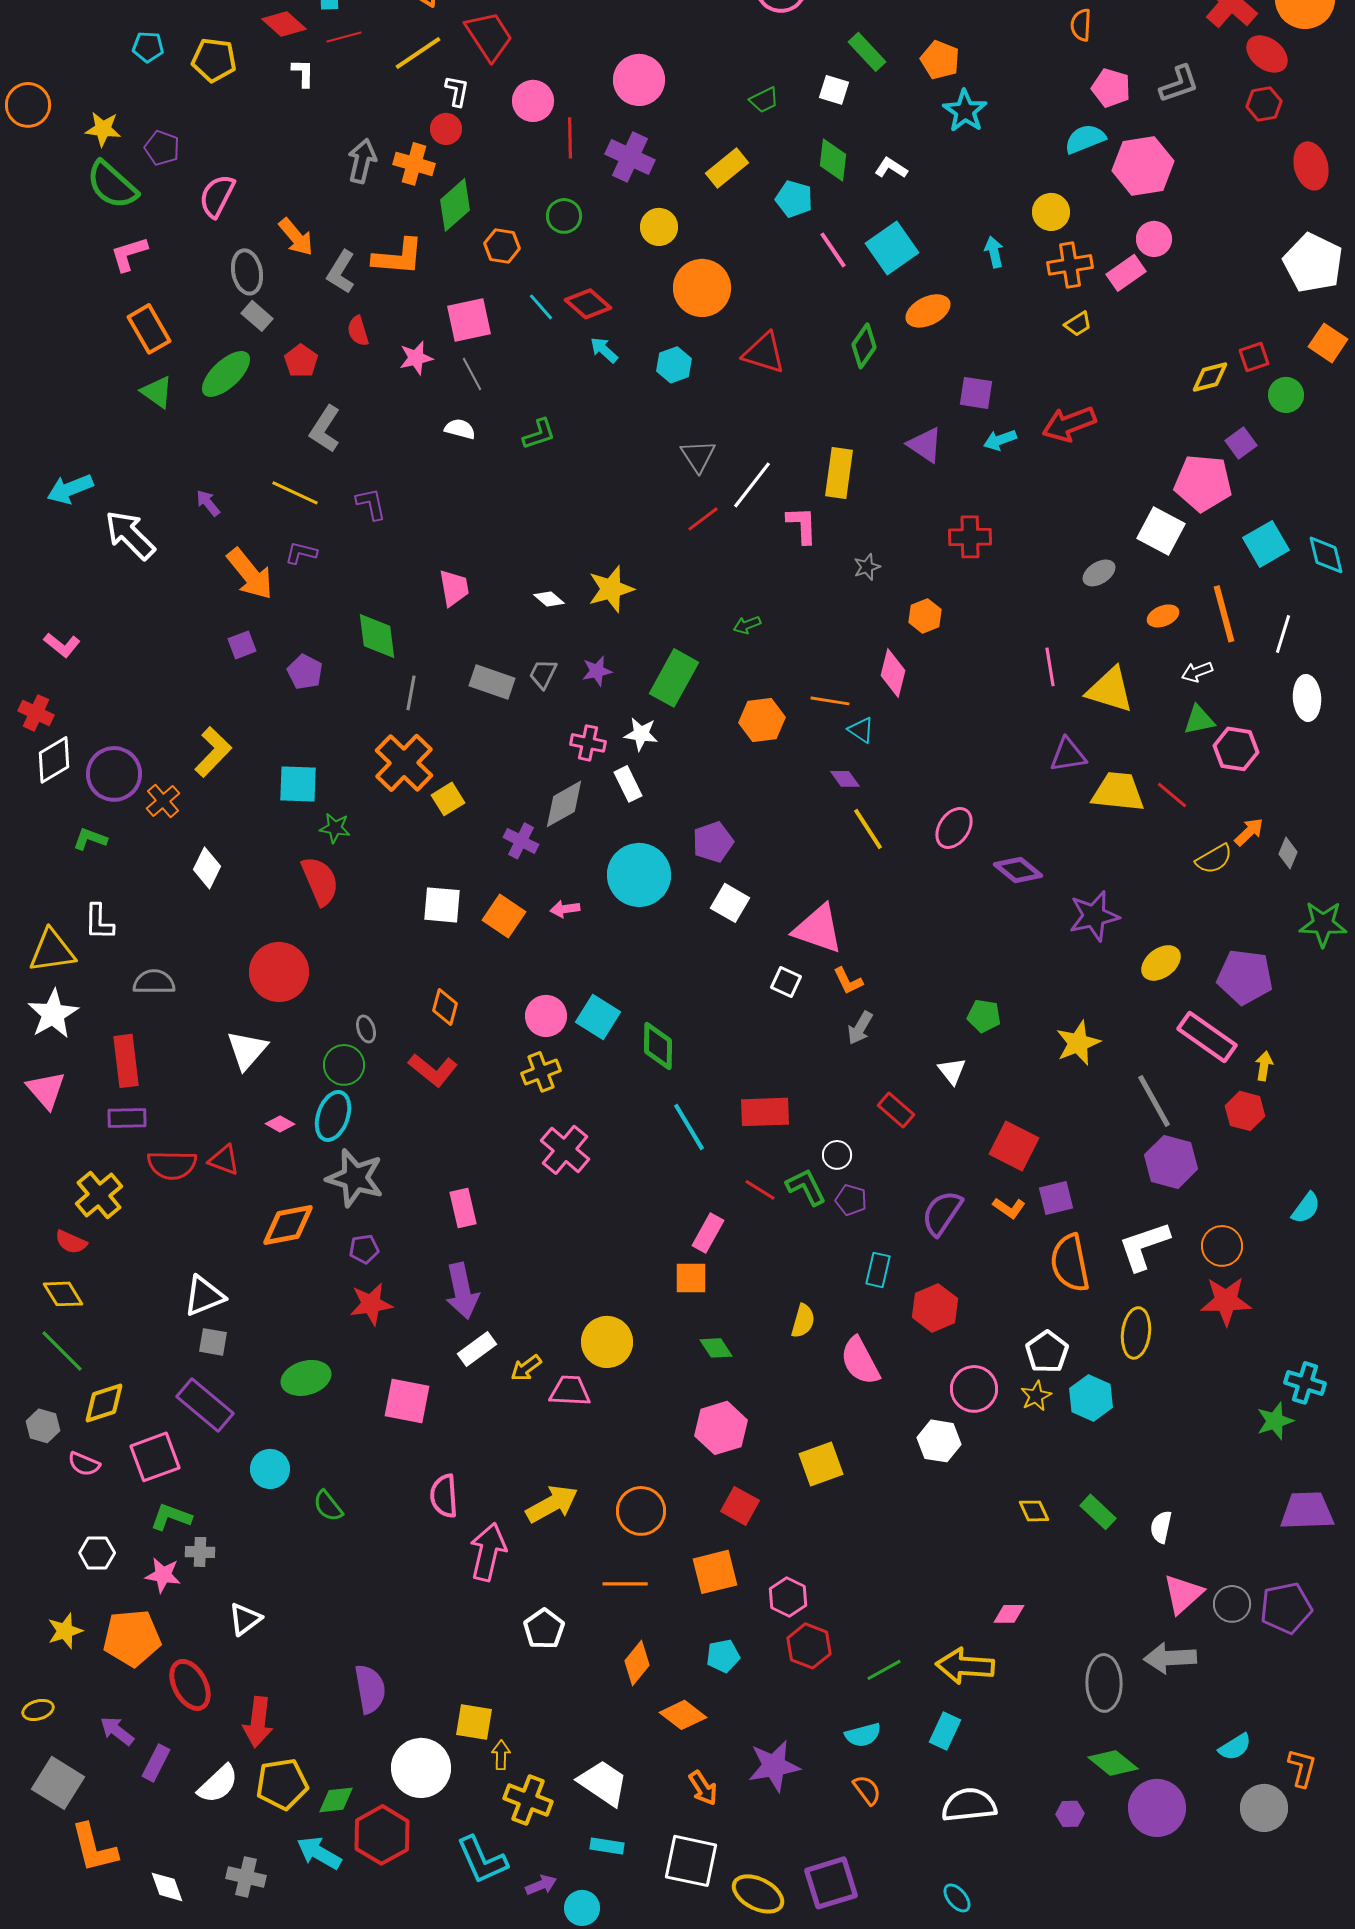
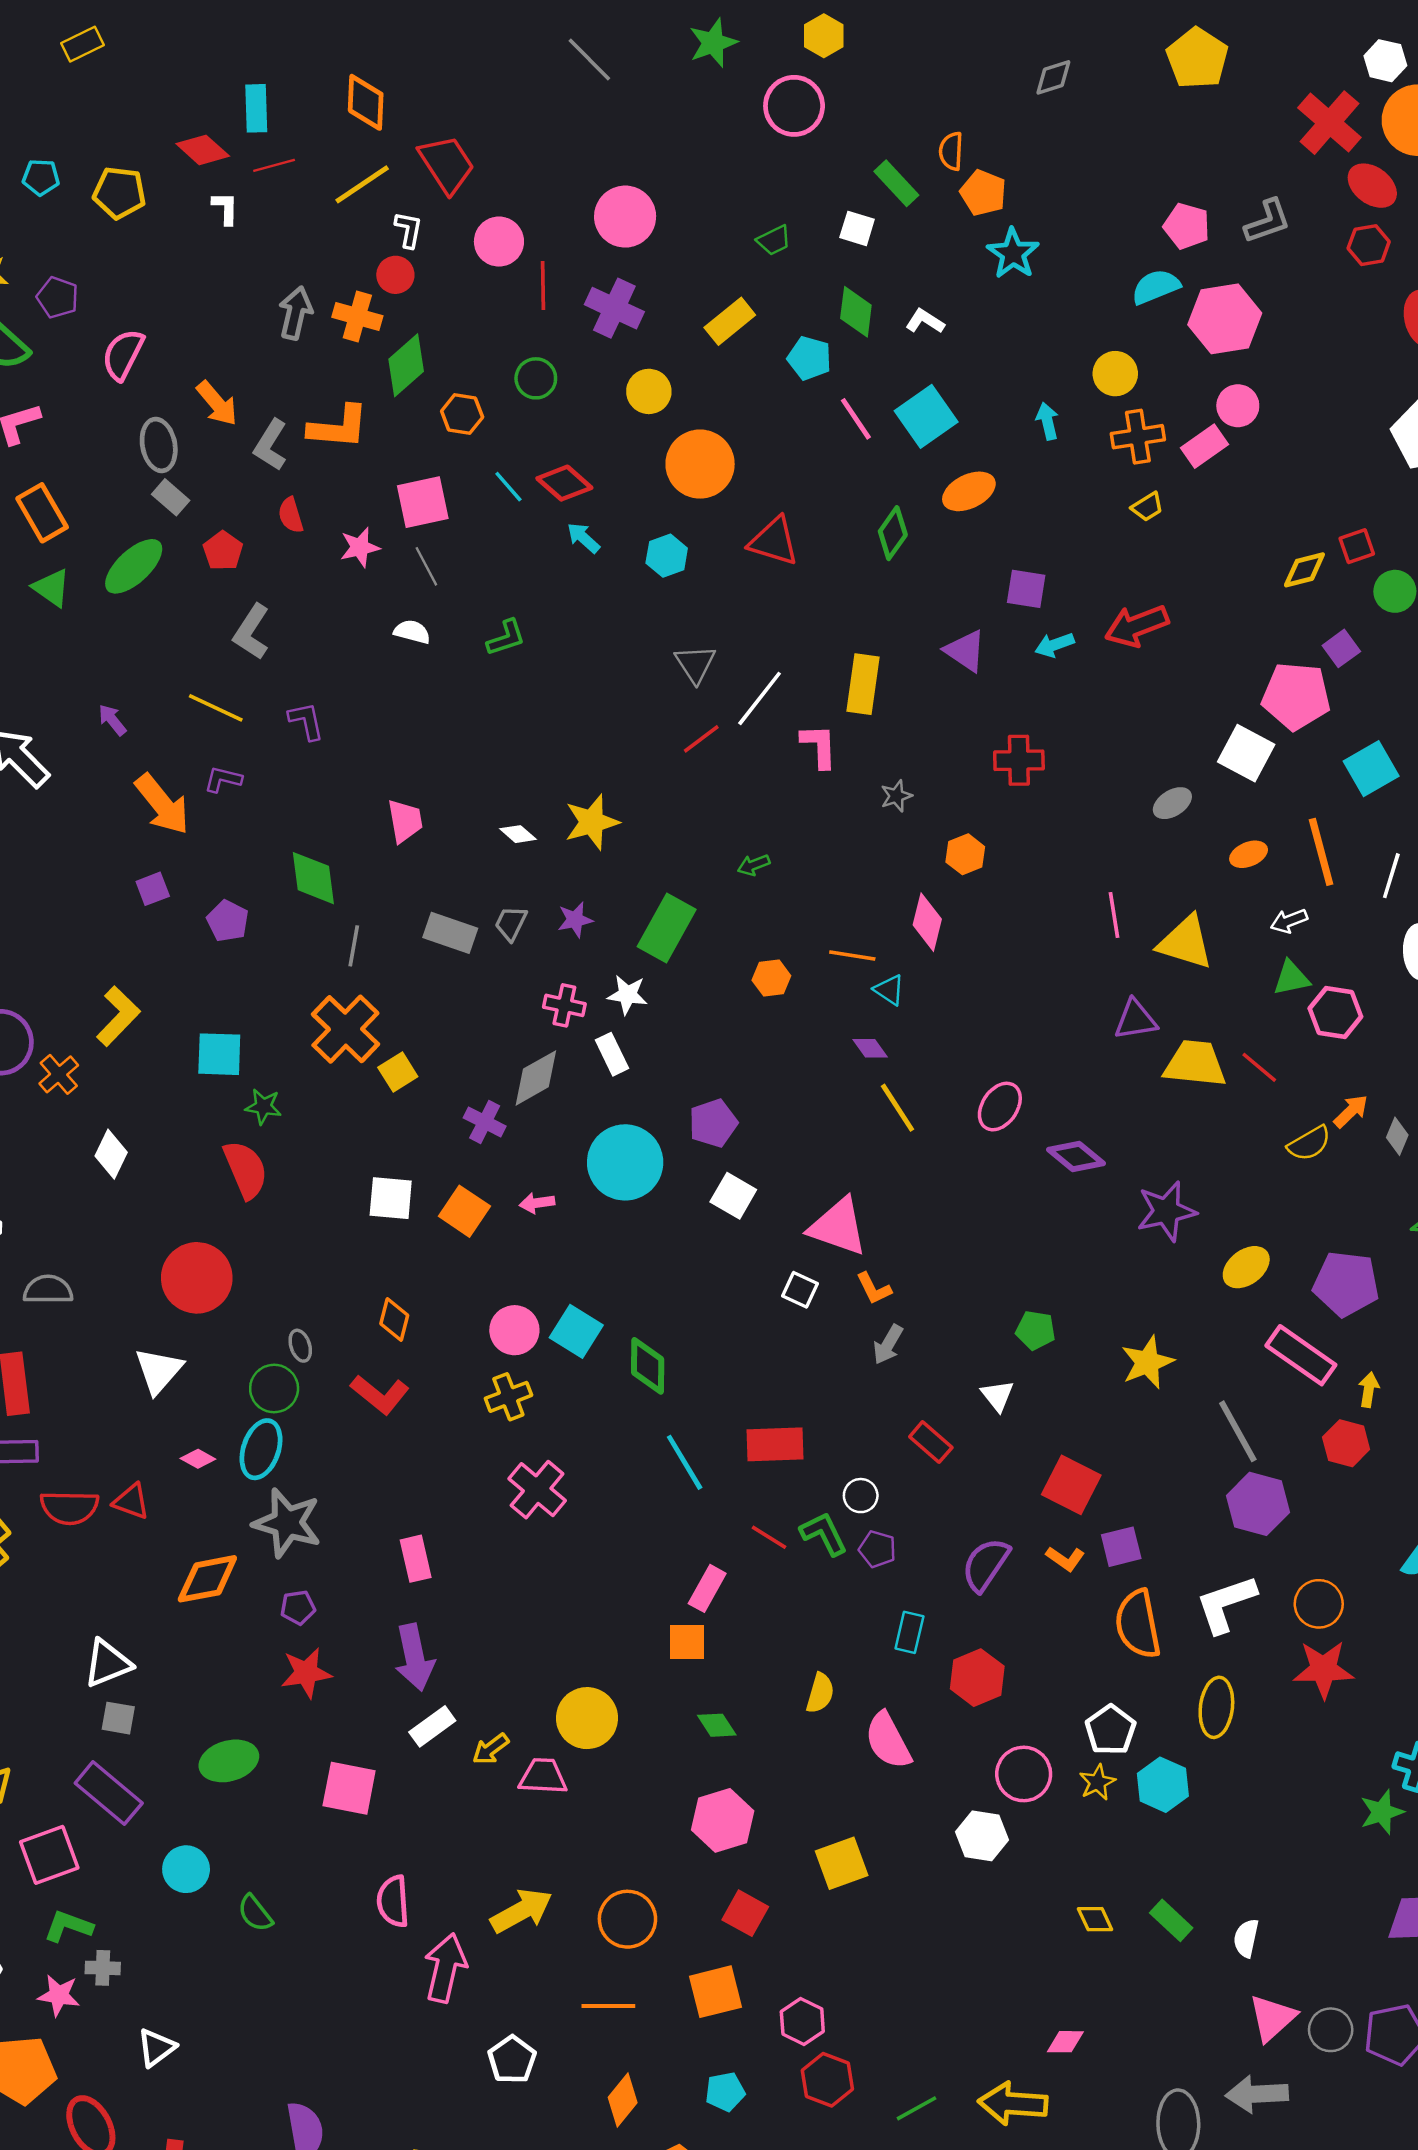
orange semicircle: (1081, 25) -> (951, 151), moved
orange hexagon: (762, 720) -> (771, 978), size x0.7

